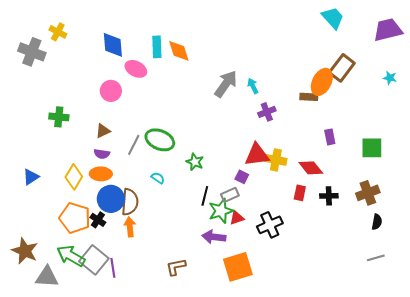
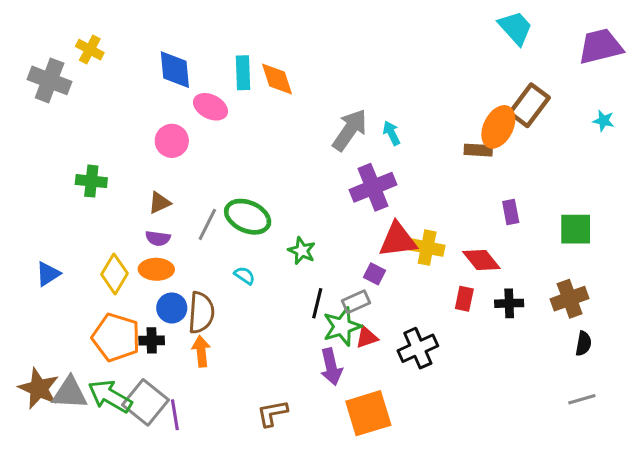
purple cross: (267, 112) -> (373, 187), moved, size x1.6
blue circle: (111, 199) -> (172, 308), size x0.7
black cross: (98, 220) -> (152, 340), turned -35
purple arrow: (214, 237) -> (331, 367), turned -110
gray triangle: (47, 277) -> (70, 393), moved

